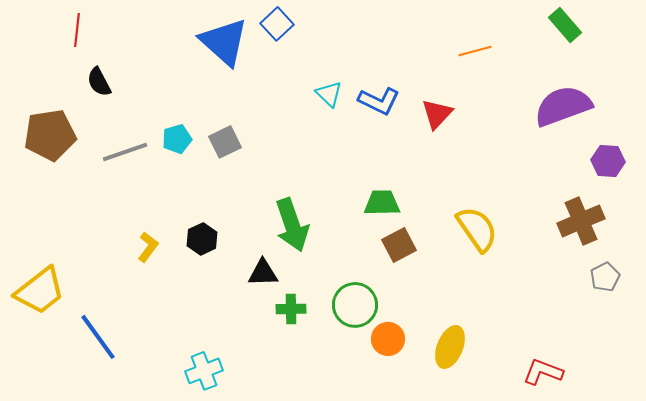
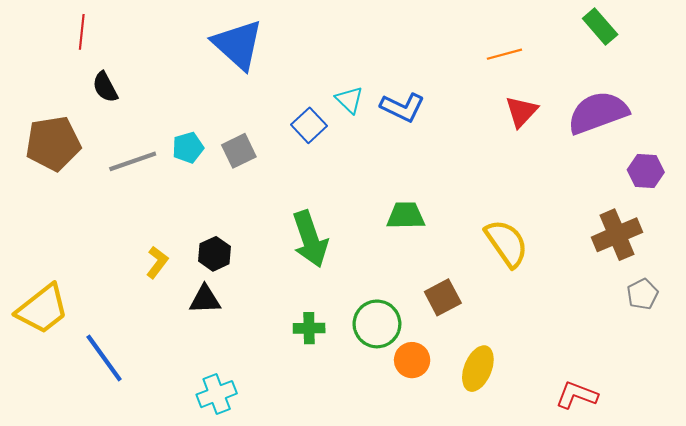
blue square: (277, 24) -> (309, 125), moved
red triangle: (437, 114) -> (521, 112), moved
brown square: (399, 245) -> (443, 297), moved
black triangle: (263, 273) -> (205, 300), moved

